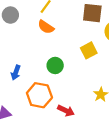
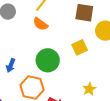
green circle: (55, 65) -> (48, 60), size x1.5

